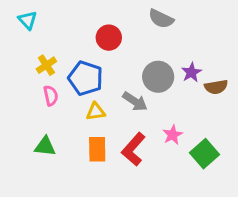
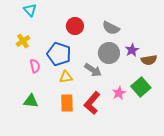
gray semicircle: (161, 19) -> (111, 28), moved
cyan triangle: (28, 20) -> (30, 10), moved
yellow cross: (46, 65) -> (23, 41), moved
green square: (205, 154) -> (141, 87), moved

